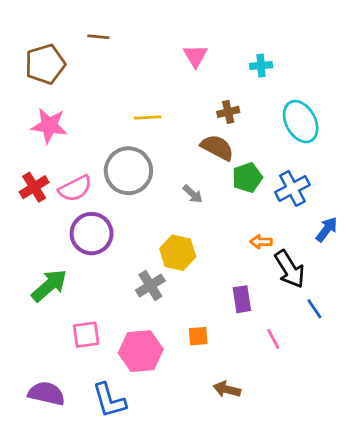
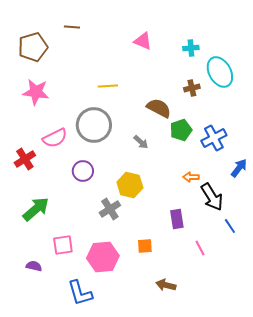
pink triangle: (195, 56) -> (143, 41), turned -36
brown cross: (228, 112) -> (192, 88), moved
cyan ellipse: (301, 122) -> (220, 72), moved
red cross: (34, 187) -> (25, 159), moved
purple circle: (92, 234) -> (83, 171), moved, size x0.7
purple semicircle: (46, 393) -> (34, 266), moved, size x0.6

